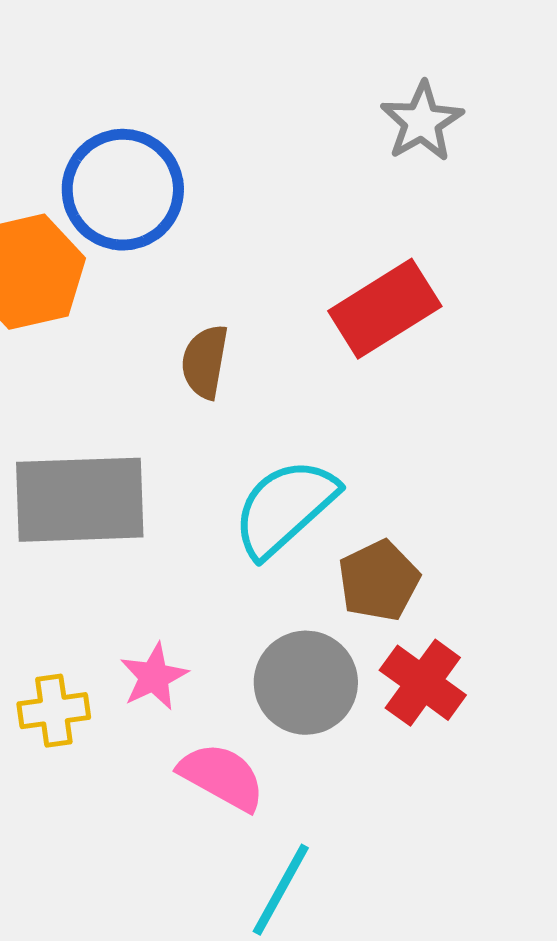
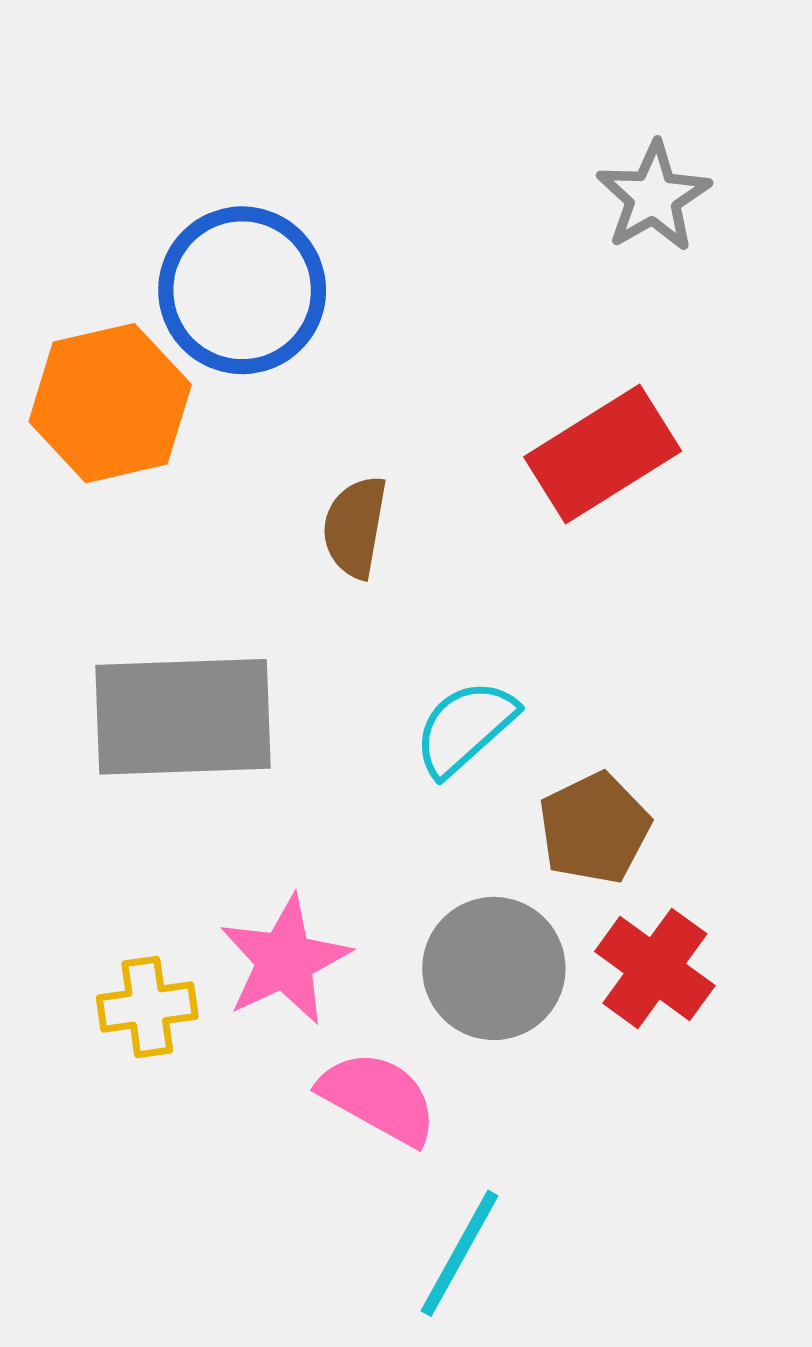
cyan semicircle: (285, 508) -> (465, 728), size x0.7
pink star: (154, 677) -> (285, 960), size x1.4

